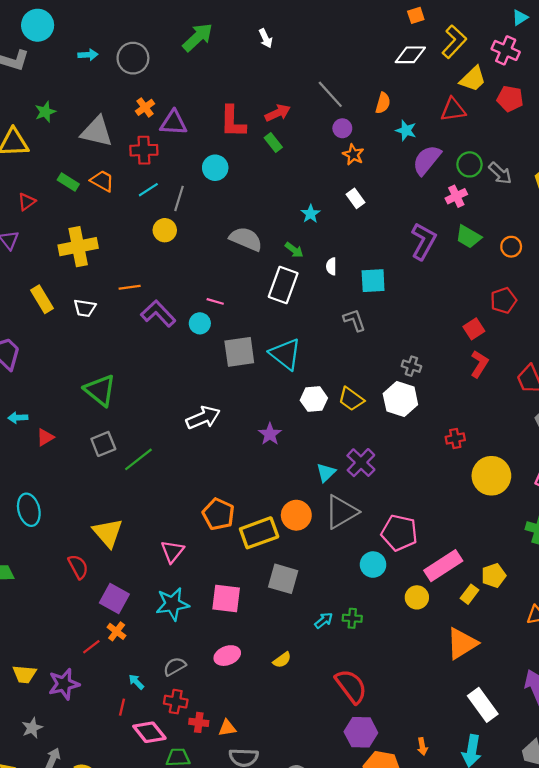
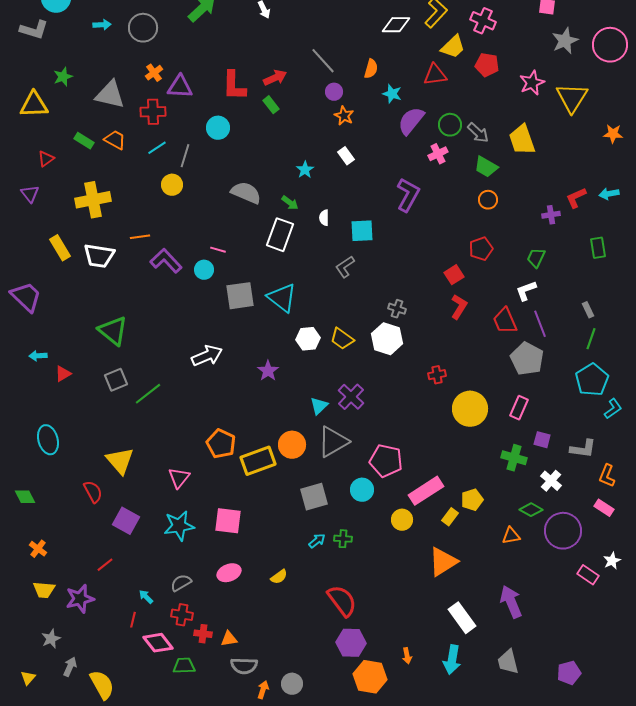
green trapezoid: (468, 237) -> (486, 167), moved
white trapezoid: (85, 308) -> (99, 256), size x1.5
gray L-shape: (354, 320) -> (345, 267), turned -105
gray square: (283, 579) -> (314, 497), moved, turned -32
orange cross: (117, 631) -> (38, 549), moved

